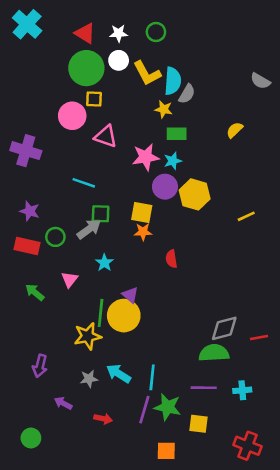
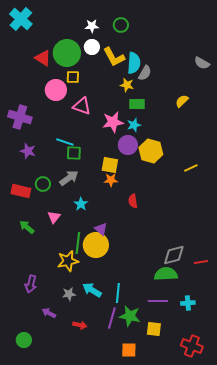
red triangle: (85, 33) -> (43, 58), moved
purple star: (30, 211) -> (28, 151), moved
green square: (101, 214) -> (74, 153), moved

